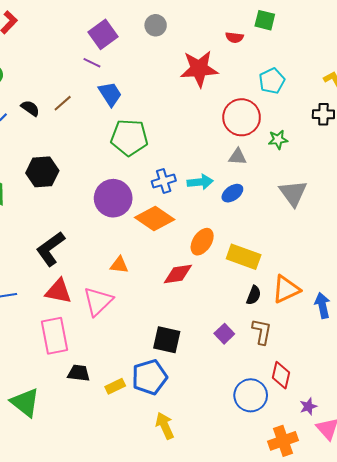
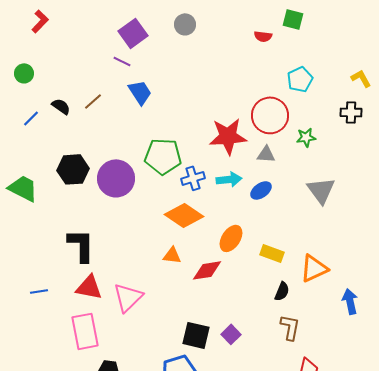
red star: (199, 69) -> (228, 136), moved
green pentagon: (129, 138) -> (163, 156), moved
purple circle: (113, 198) -> (116, 178), moved
black L-shape: (50, 249) -> (81, 245), turned 126
yellow rectangle: (244, 257) -> (272, 253), size x0.7
orange triangle: (119, 265) -> (172, 255), moved
orange triangle: (286, 289) -> (314, 268), moved
purple square: (224, 334) -> (231, 334), moved

